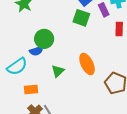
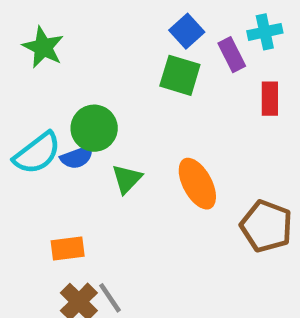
cyan semicircle: (17, 66) -> (37, 153), moved
green triangle: (58, 71) -> (127, 179), moved

